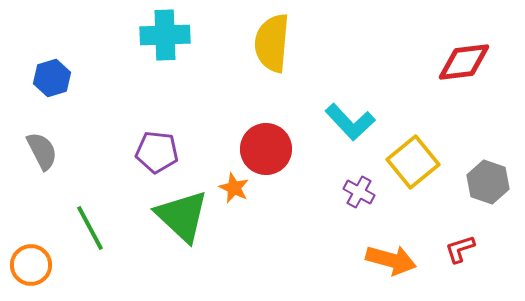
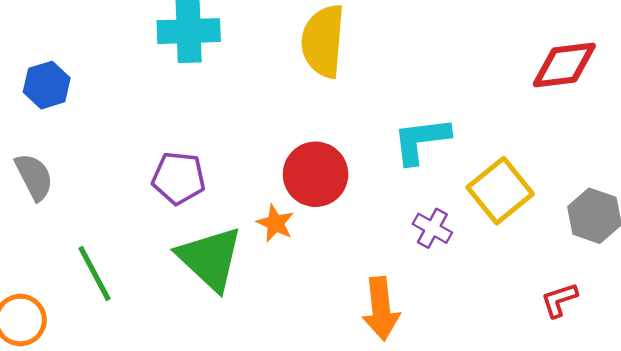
cyan L-shape: (350, 122) -> (421, 140), turned 126
orange arrow: (391, 260) -> (381, 309), moved, turned 69

